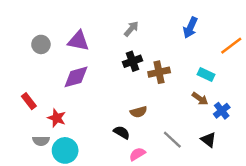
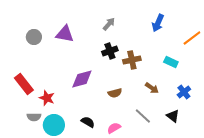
purple diamond: (76, 77) -> (82, 79), moved
brown arrow: (200, 99) -> (152, 88), moved
red rectangle: (29, 101) -> (24, 84), size x1.5
black semicircle: (122, 132) -> (88, 122), moved

